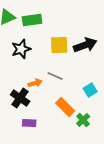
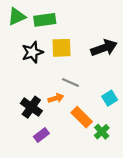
yellow square: (59, 45) -> (62, 48), moved
orange arrow: (35, 83) -> (56, 98), moved
purple rectangle: (29, 123) -> (41, 135), turned -40

